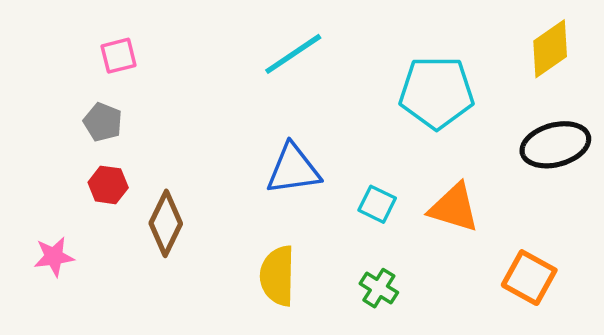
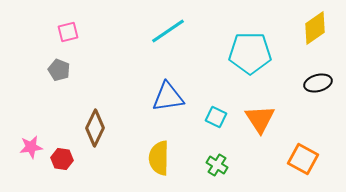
black ellipse: (555, 145) -> (318, 83), size x0.7
red hexagon: (108, 185) -> (62, 159), moved
orange triangle: (454, 208) -> (260, 119), turned 40

